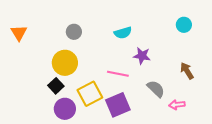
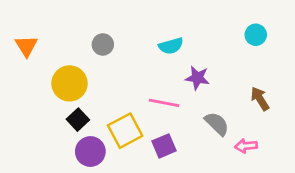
yellow circle: (65, 63) -> (69, 83), moved
purple square: (118, 105) -> (164, 146), size x0.7

